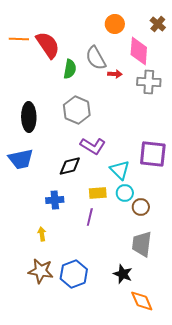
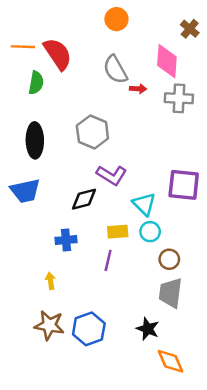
orange circle: (115, 24) -> (116, 19), moved
green semicircle: (70, 69) -> (36, 83), moved
brown circle: (141, 207) -> (169, 259), moved

